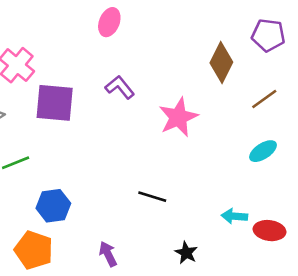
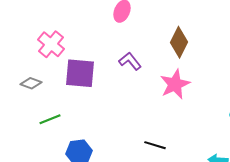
brown diamond: (221, 63) -> (179, 42), moved

